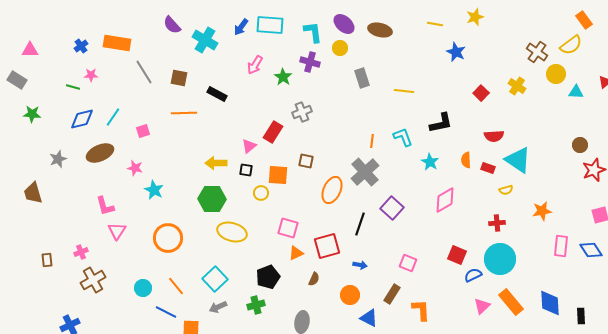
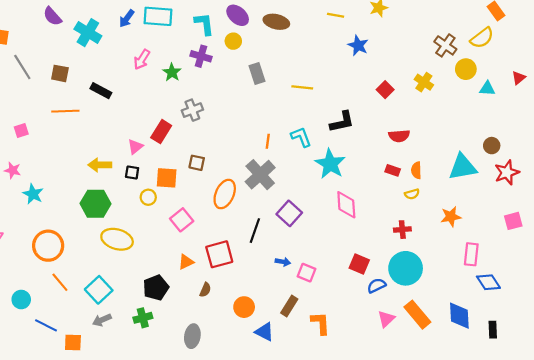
orange semicircle: (466, 160) -> (416, 170), moved
cyan triangle: (518, 160) -> (463, 167), moved, turned -44
cyan star: (430, 162) -> (330, 164), size x1.6
pink diamond: (445, 200) -> (346, 205), turned -64
pink square: (288, 228) -> (182, 220), moved, turned 35
blue diamond: (591, 250) -> (488, 282), moved
blue arrow: (360, 265) -> (283, 262), moved
orange line: (176, 286) -> (60, 282), moved

